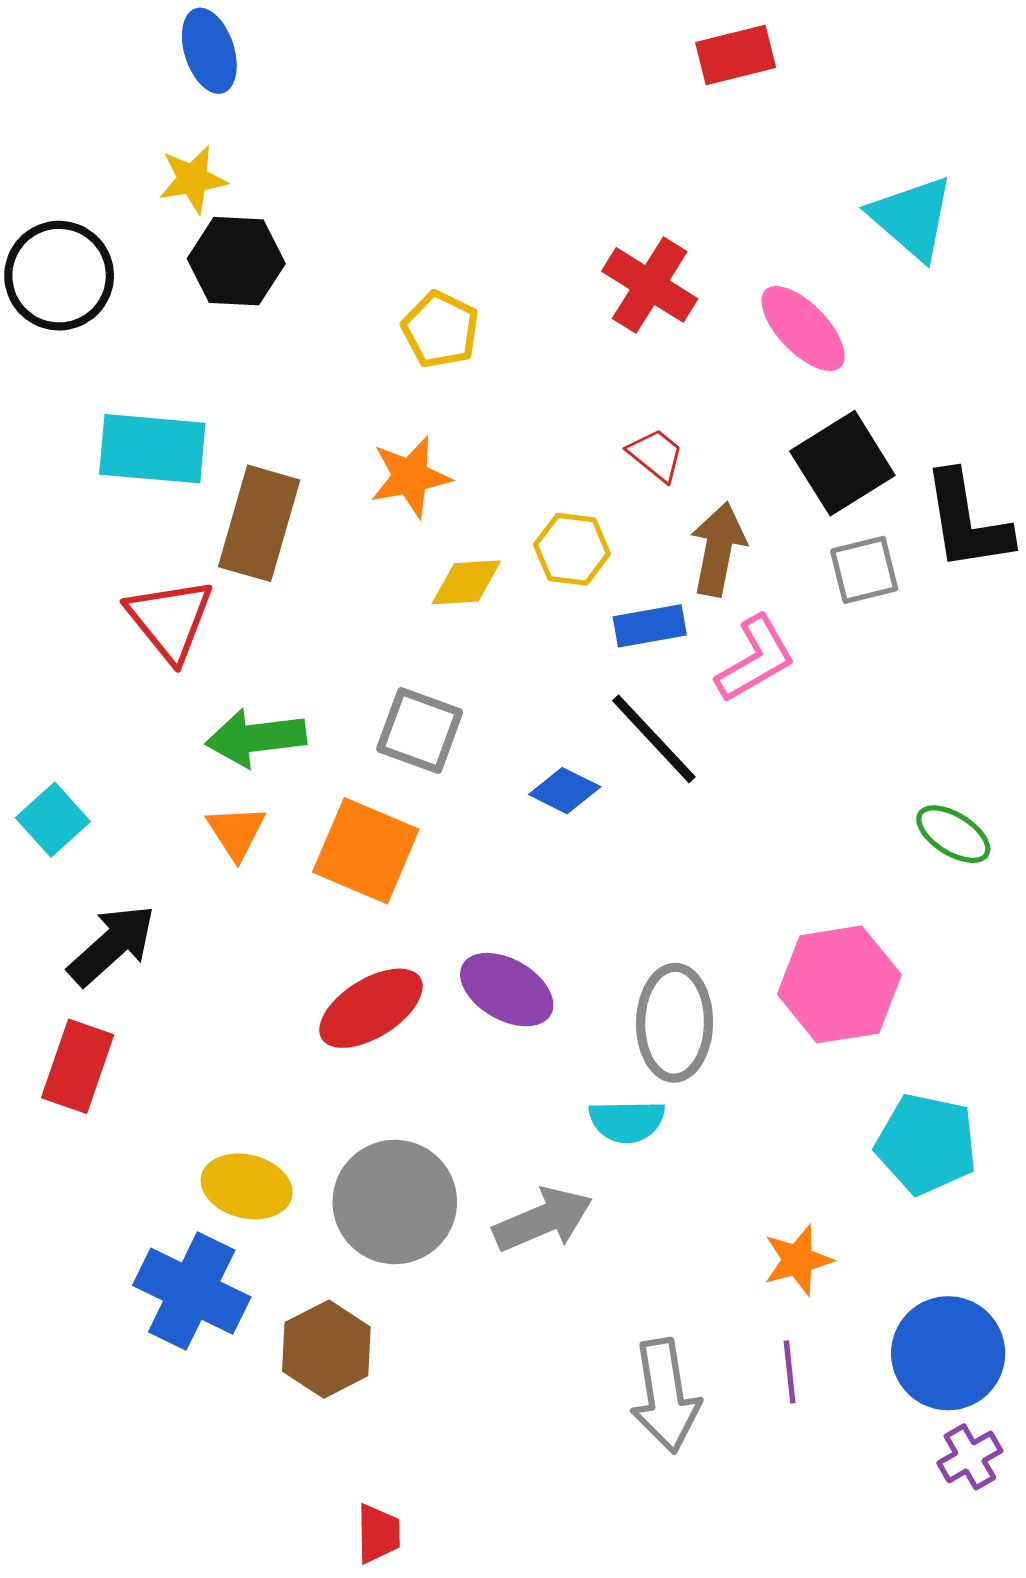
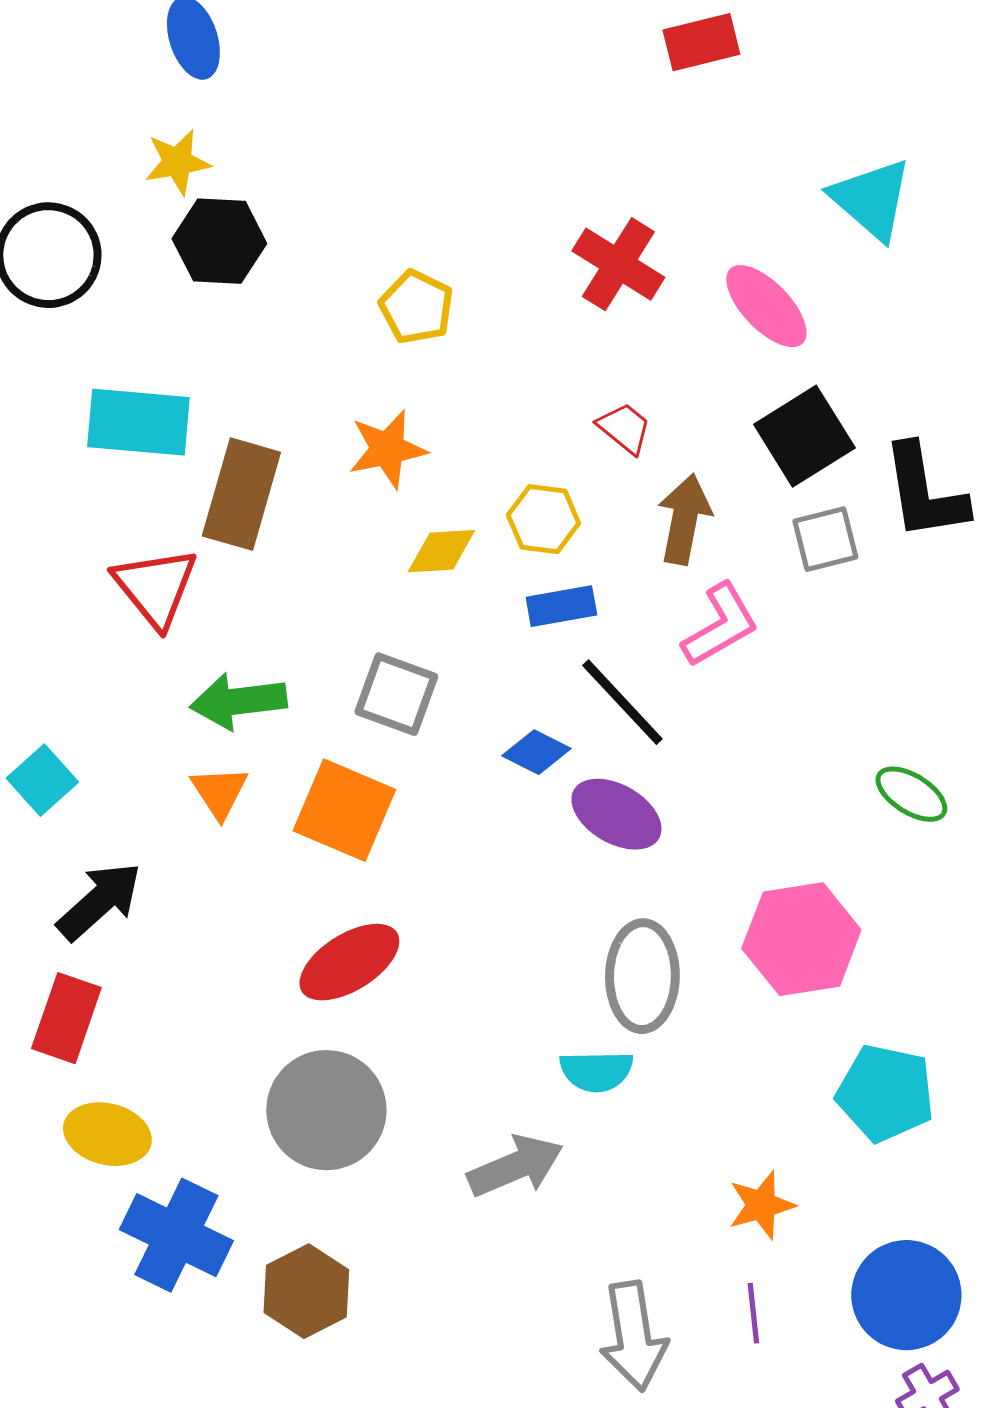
blue rectangle: (650, 626) -> (561, 606), moved
purple ellipse: (507, 990) -> (616, 814), moved
yellow ellipse: (247, 1186) -> (107, 1134), moved
gray circle: (395, 1202) -> (326, 1110), moved

